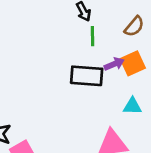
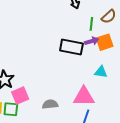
green line: (92, 36) -> (91, 24), moved

